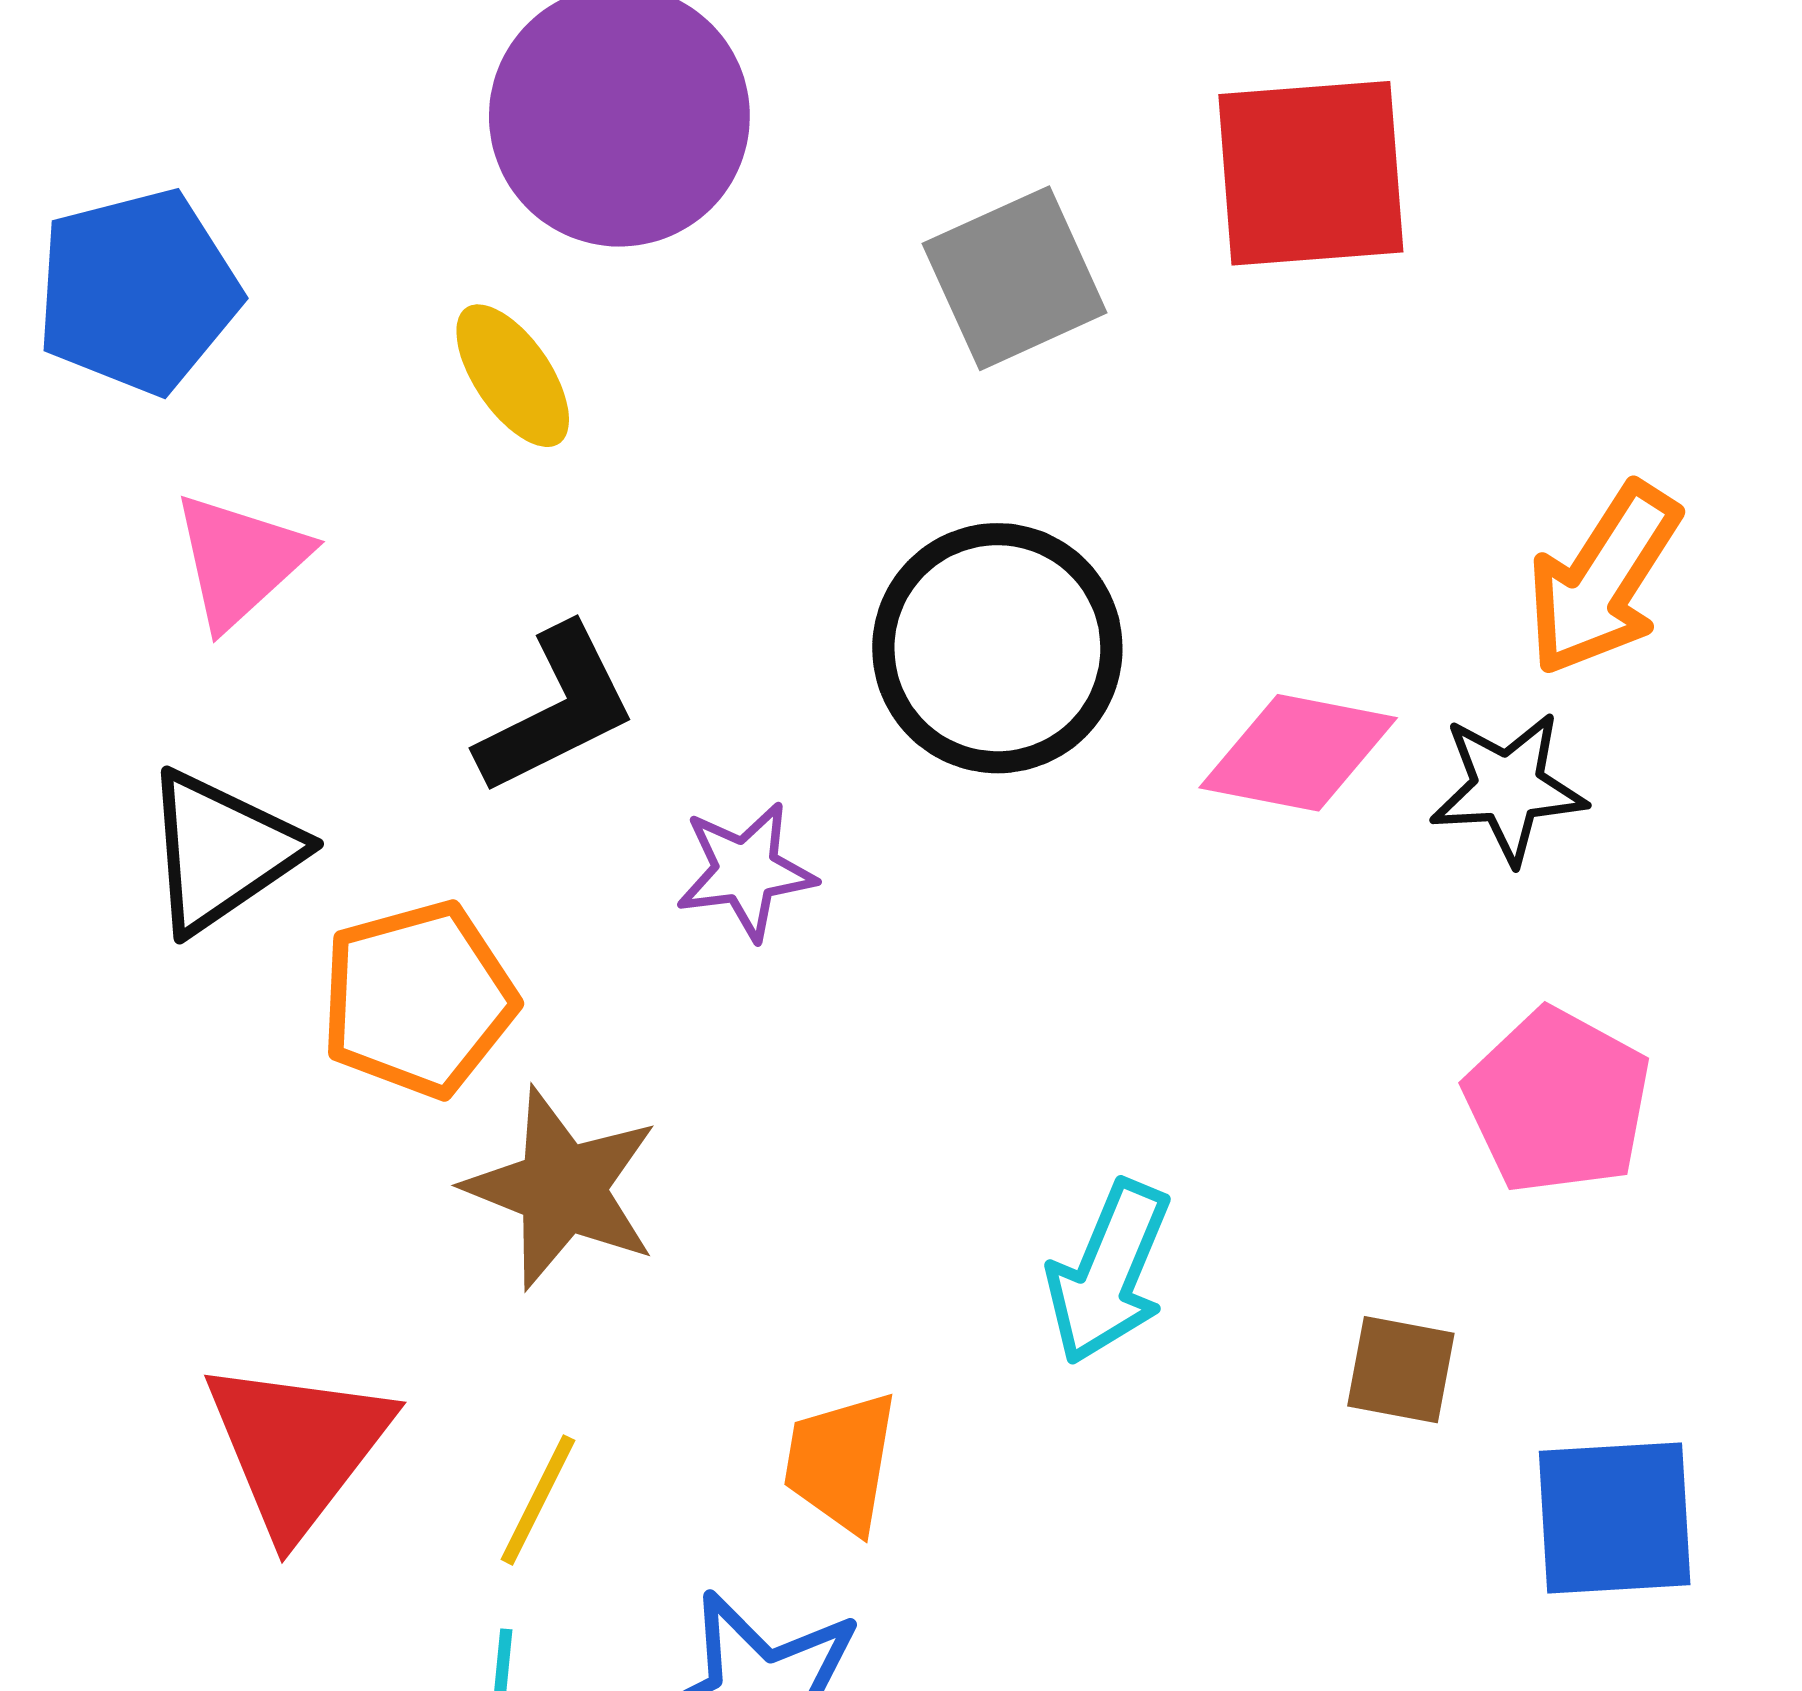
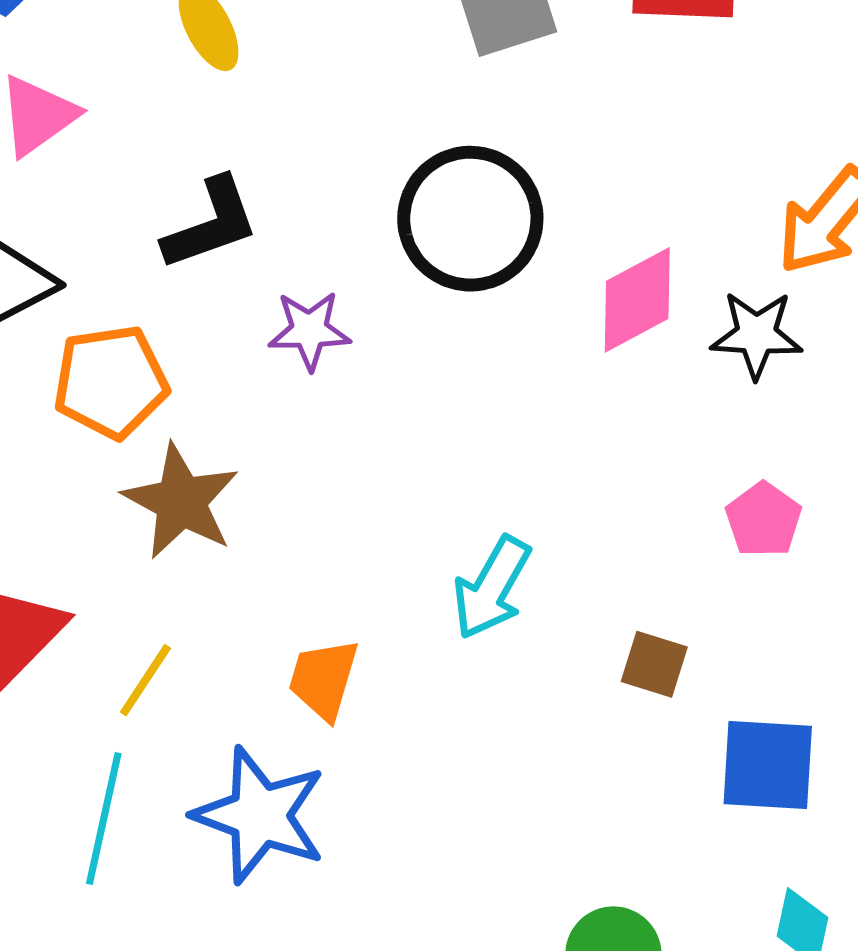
pink diamond: (1298, 753) -> (637, 300), turned -46
pink pentagon: (1558, 1101) -> (764, 520), size x0.7

